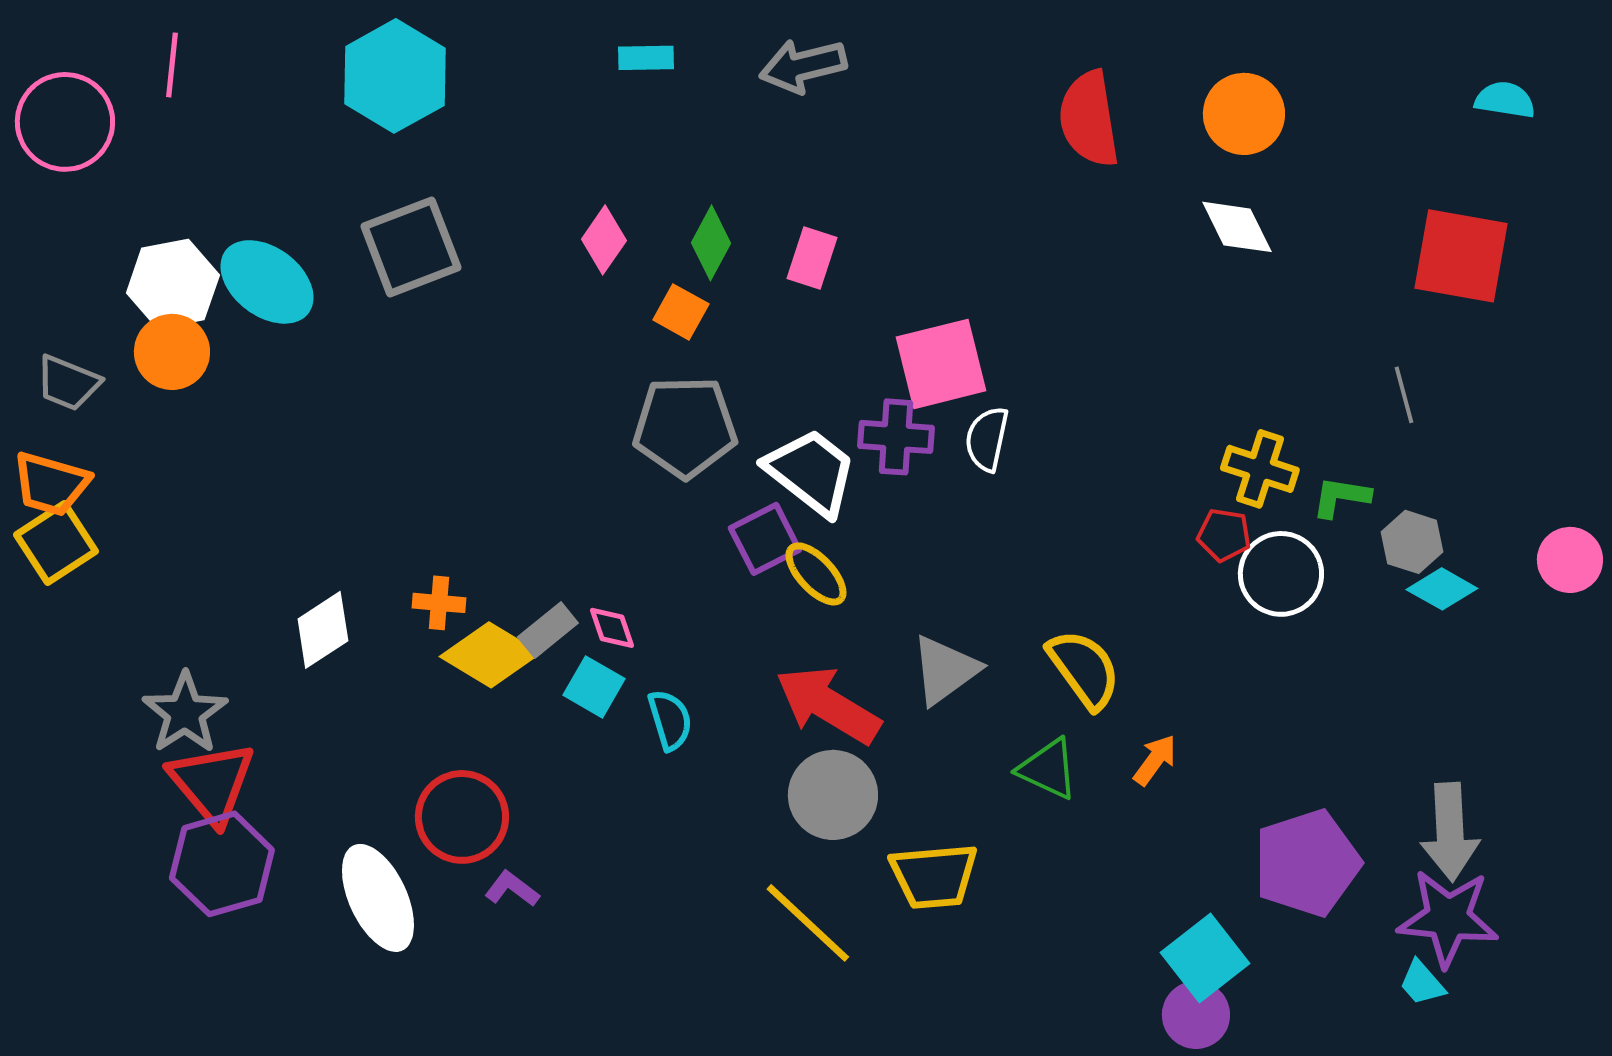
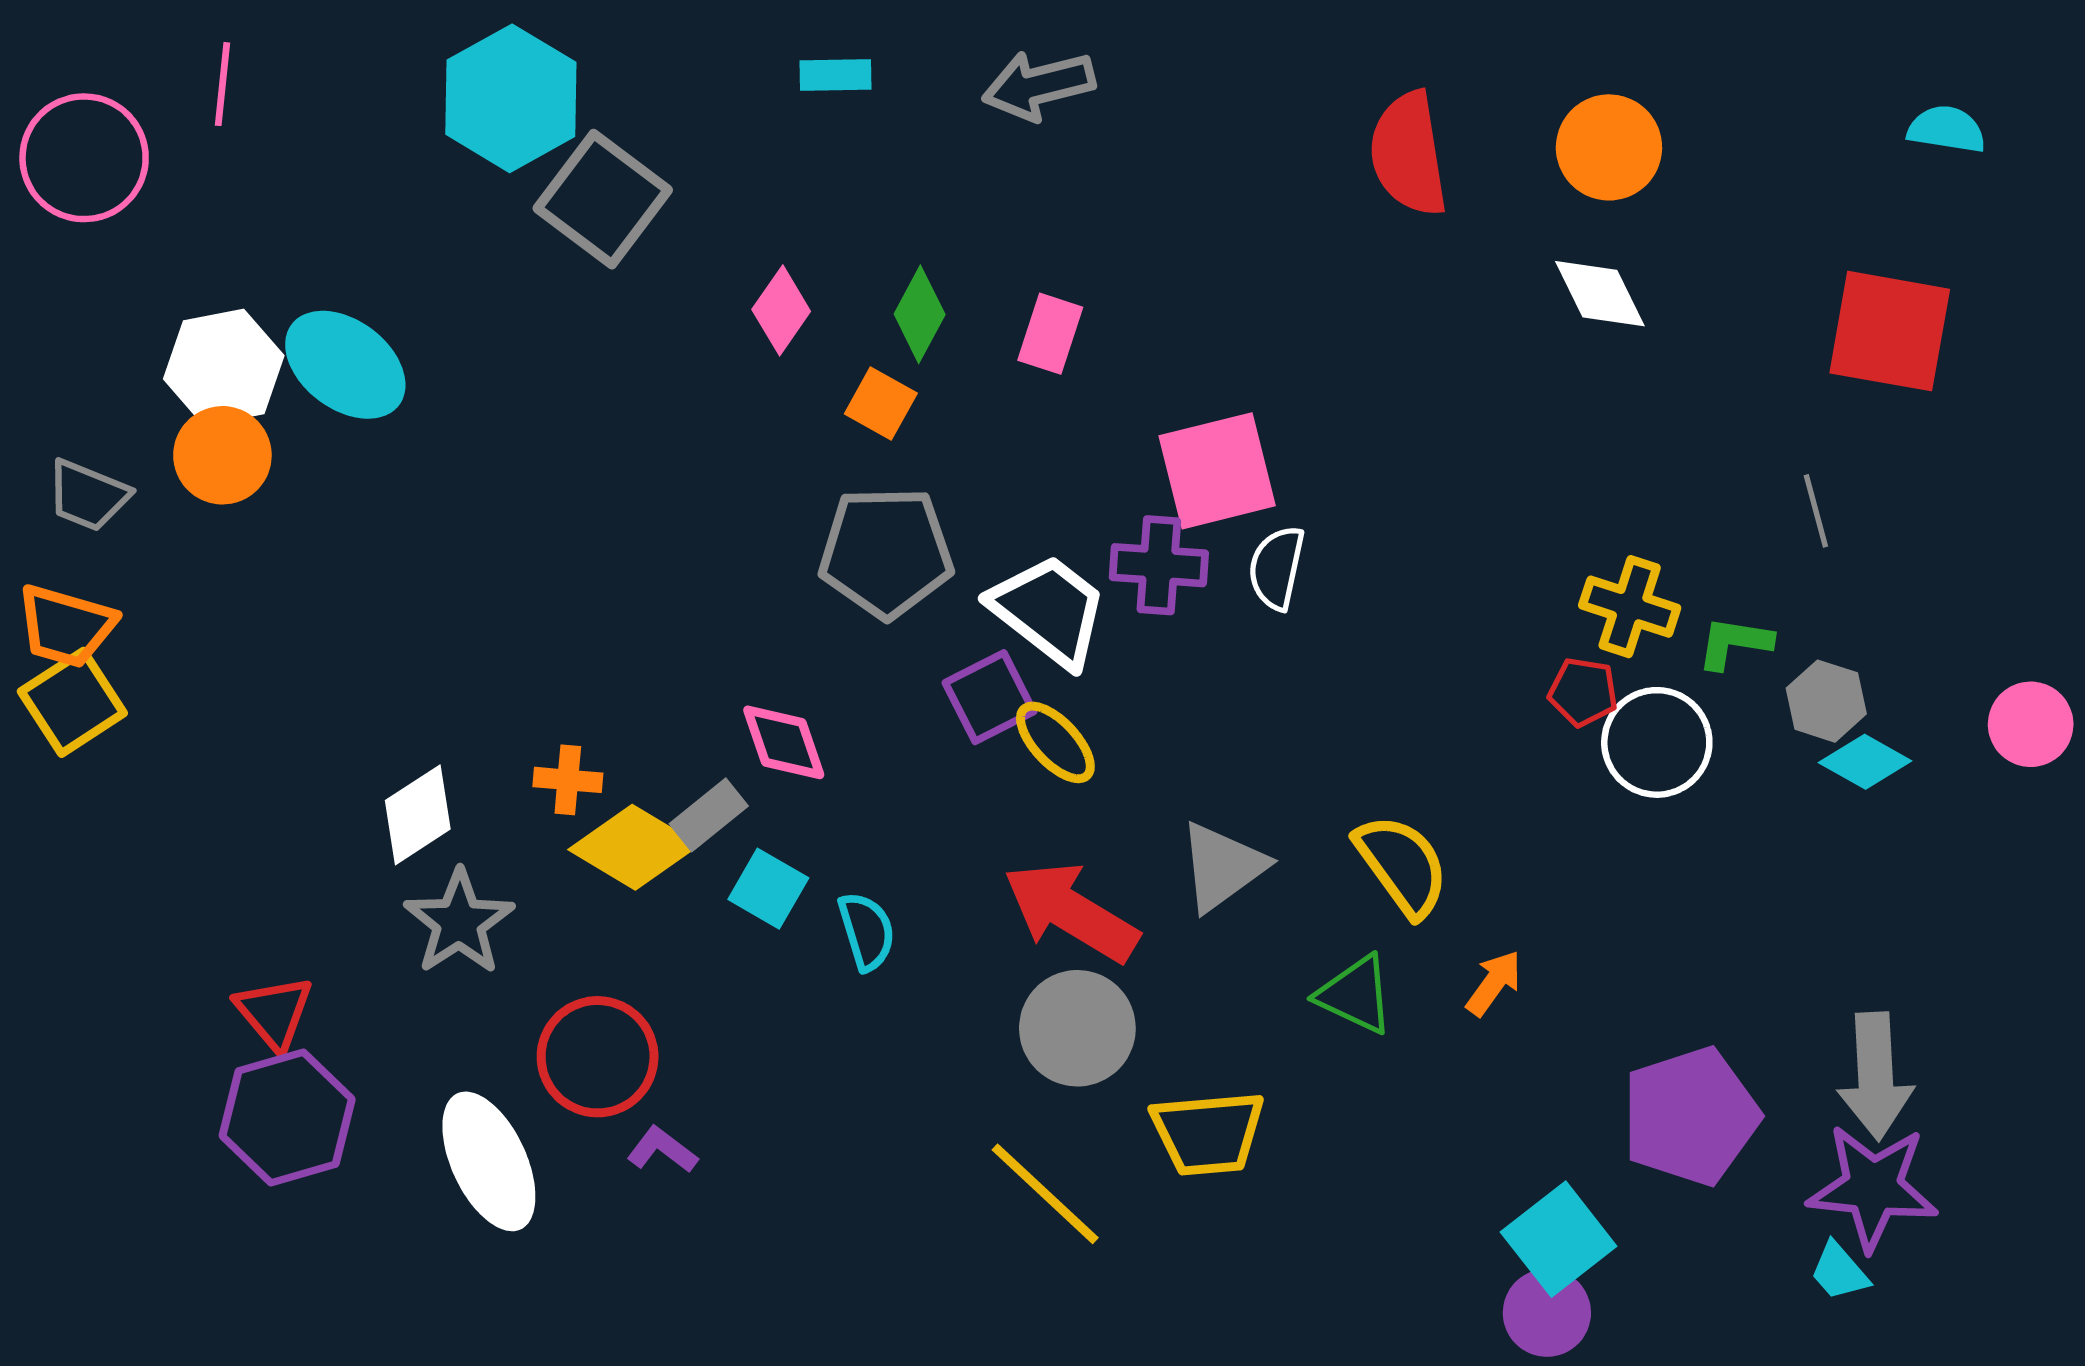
gray square: (411, 247) -> (603, 199), moved, turned -32
pink diamond: (612, 628) -> (784, 742), moved, size x1.4
gray star: (185, 713) -> (459, 922), moved
red triangle: (212, 783) -> (274, 1013), size x0.7

